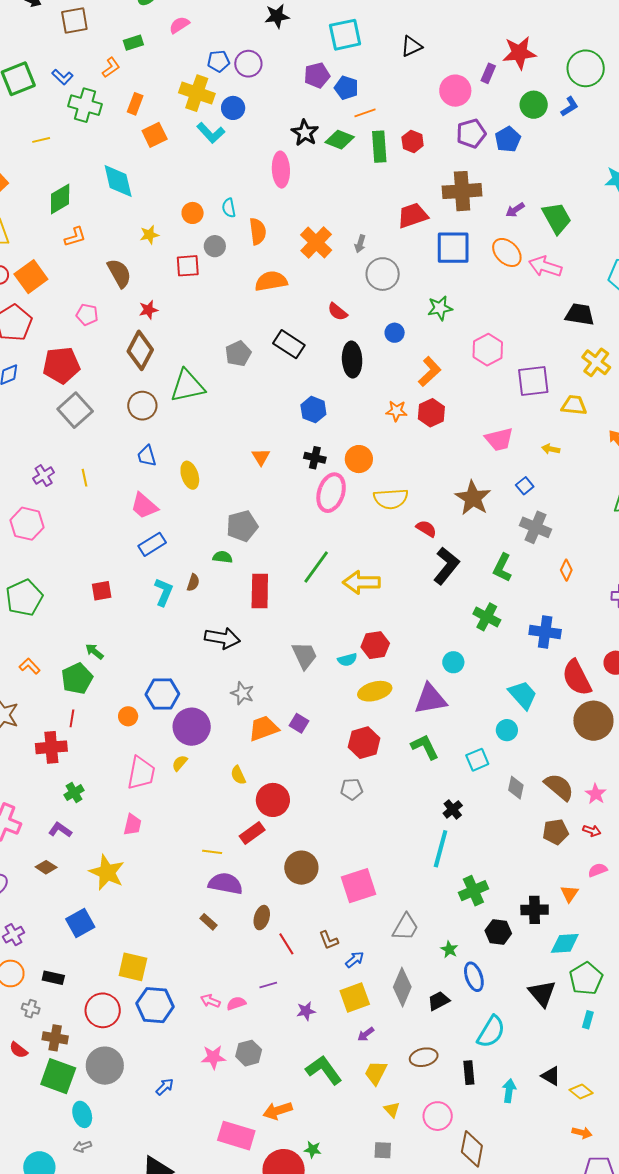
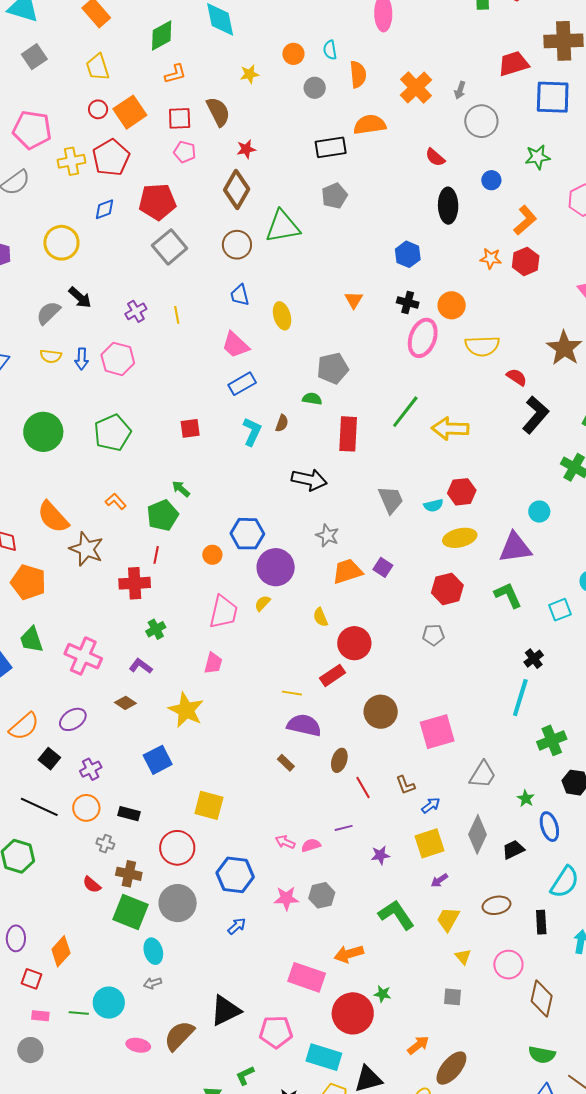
red square: (188, 266) -> (180, 118), moved
black rectangle: (289, 344) -> (331, 147), moved, turned -44
blue hexagon: (155, 1005) -> (235, 875), moved

